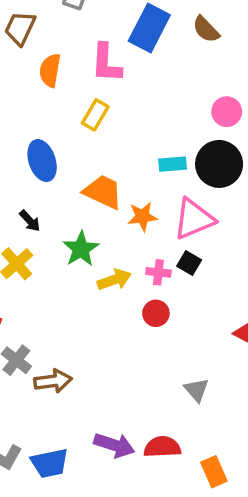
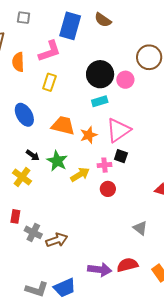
pink L-shape: (106, 63) -> (50, 51), turned -100
pink circle: (227, 112) -> (125, 80), moved
black circle: (219, 164) -> (100, 74), moved
black arrow: (30, 221) -> (33, 155), moved

